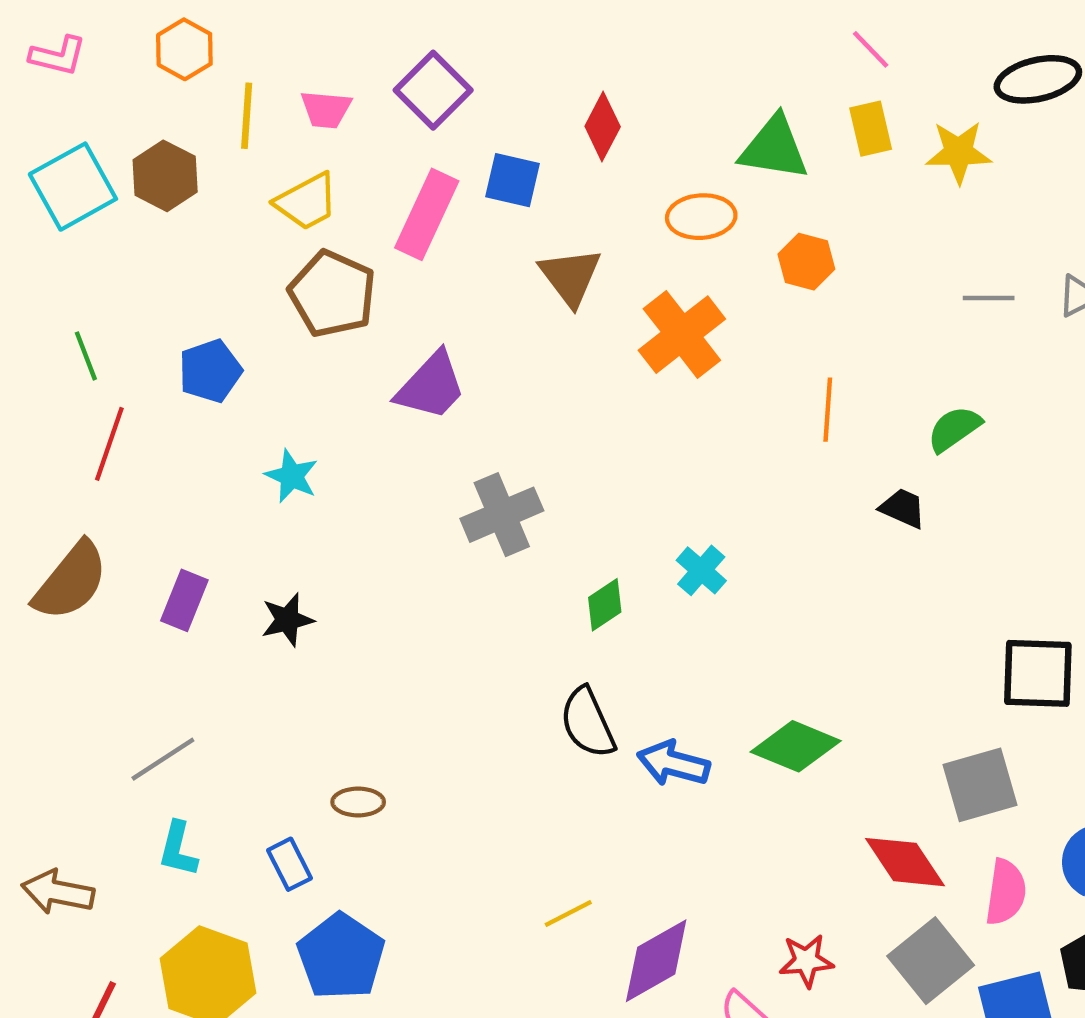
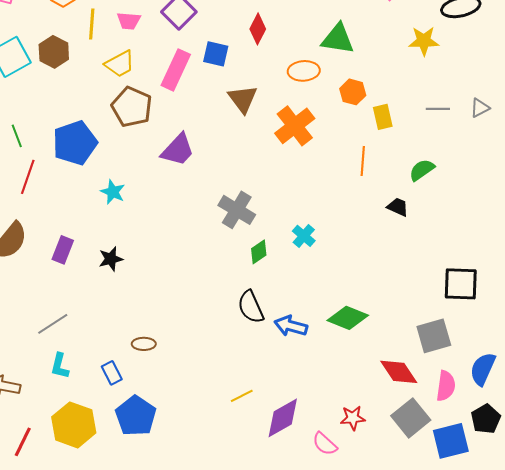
yellow rectangle: (871, 129) -> (383, 117), moved
blue pentagon: (210, 371) -> (75, 143), size x1.5
gray cross: (502, 515) -> (237, 210), moved, turned -36

